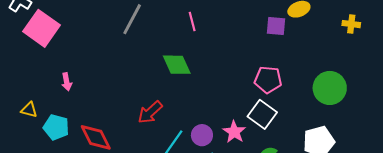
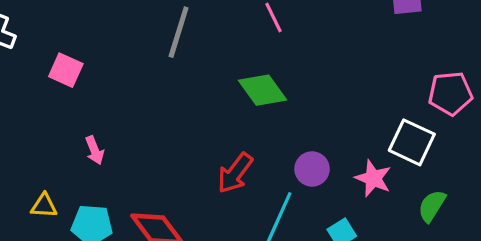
pink square: (42, 28) -> (66, 70), moved, size x0.6
pink pentagon: (268, 80) -> (450, 93), moved
purple circle: (202, 135) -> (312, 169), moved

